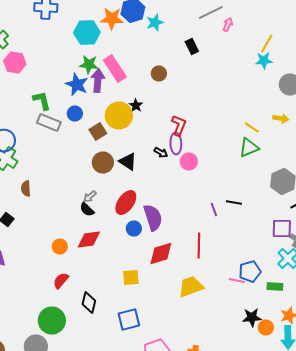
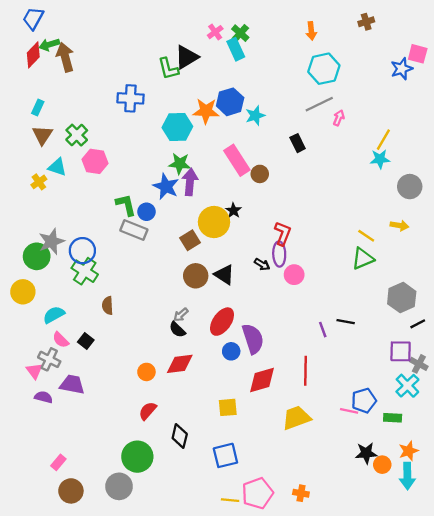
pink rectangle: (115, 68) -> (237, 160), moved
blue circle: (75, 114) -> (146, 212), moved

